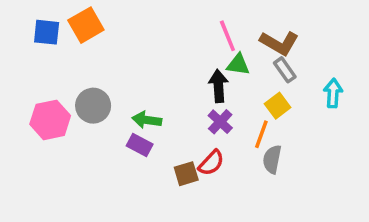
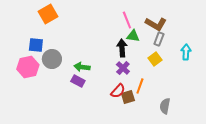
blue square: (47, 32) -> (36, 45), moved
gray rectangle: (285, 70) -> (159, 39), turned 56
orange line: (261, 134) -> (140, 86), moved
gray semicircle: (272, 159) -> (165, 106), moved
brown square: (186, 174) -> (128, 97), moved

